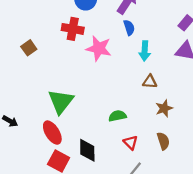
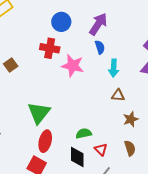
green semicircle: (117, 116) -> (84, 133), moved
red ellipse: (52, 133) -> (45, 141), moved, turned 45
black diamond: (87, 150) -> (77, 157), moved

